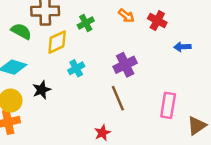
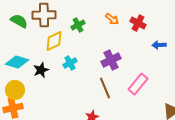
green semicircle: (21, 31) -> (19, 21), moved
black star: (42, 90) -> (41, 70), moved
pink rectangle: (168, 105) -> (138, 84), moved, turned 30

